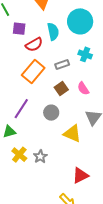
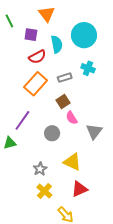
purple square: (19, 29) -> (31, 35), moved
pink semicircle: (83, 88) -> (72, 118), moved
gray circle: (51, 113) -> (52, 133), moved
yellow triangle: (72, 133) -> (72, 162), moved
yellow cross: (19, 155) -> (44, 191), moved

